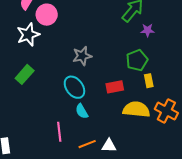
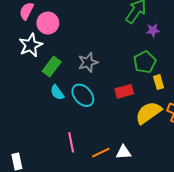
green rectangle: (25, 74) -> (52, 66), moved
yellow semicircle: (136, 109) -> (148, 113), turned -36
cyan semicircle: (82, 111) -> (57, 92), moved

